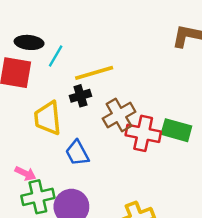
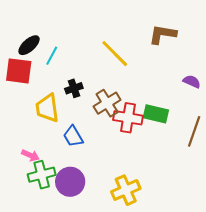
black ellipse: (29, 42) -> (29, 45), turned -45
yellow line: (94, 73) -> (115, 54), moved, turned 64

